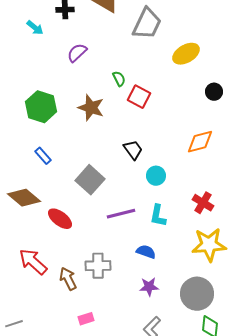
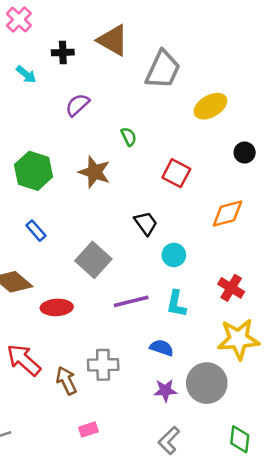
red square: (139, 97) -> (176, 173), moved
red ellipse: (60, 219) -> (57, 307), turned -40
gray circle: (197, 294) -> (207, 383), moved

